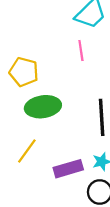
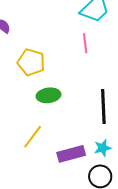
green ellipse: (43, 107) -> (48, 95), size x0.7

